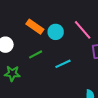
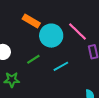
orange rectangle: (35, 27) -> (31, 21), moved
cyan circle: (56, 32) -> (51, 36), size x1.5

